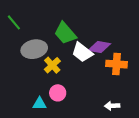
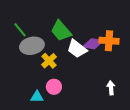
green line: (14, 22) -> (20, 30), moved
orange cross: (116, 64) -> (109, 41), moved
white arrow: (112, 106) -> (111, 88), moved, turned 88

